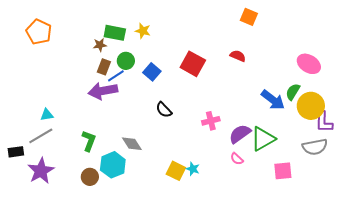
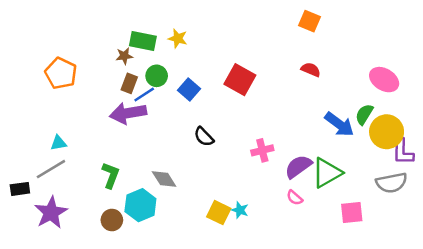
orange pentagon: (39, 32) -> (61, 73), moved
red semicircle: (238, 56) -> (311, 70), moved

